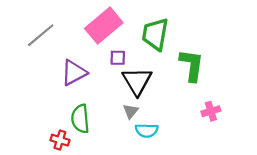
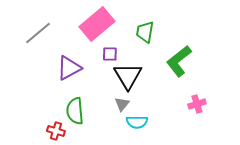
green trapezoid: (155, 34) -> (145, 32), size x0.7
green L-shape: (192, 65) -> (179, 61), turned -136

